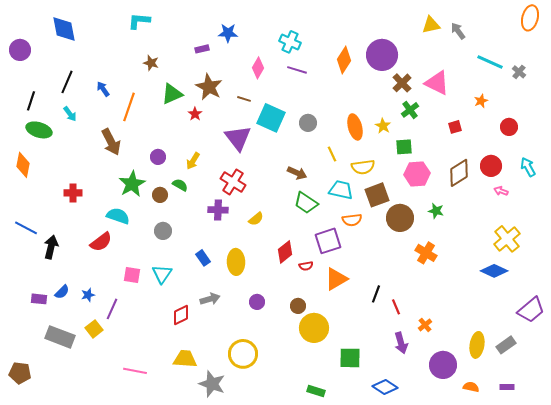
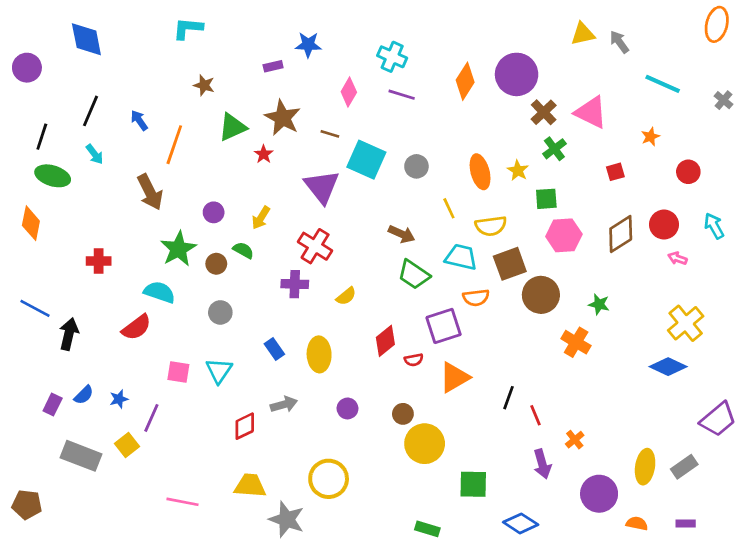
gray cross: (519, 72) -> (723, 100), moved
green star: (436, 211) -> (599, 304), moved
purple rectangle: (39, 299) -> (53, 404), turned -70

